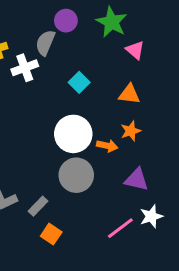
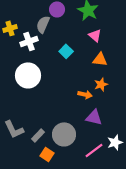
pink triangle: (135, 50) -> (95, 35), moved
white circle: (73, 134) -> (28, 75), moved
gray circle: (76, 175) -> (64, 134), moved
purple triangle: (137, 180) -> (94, 117), moved

